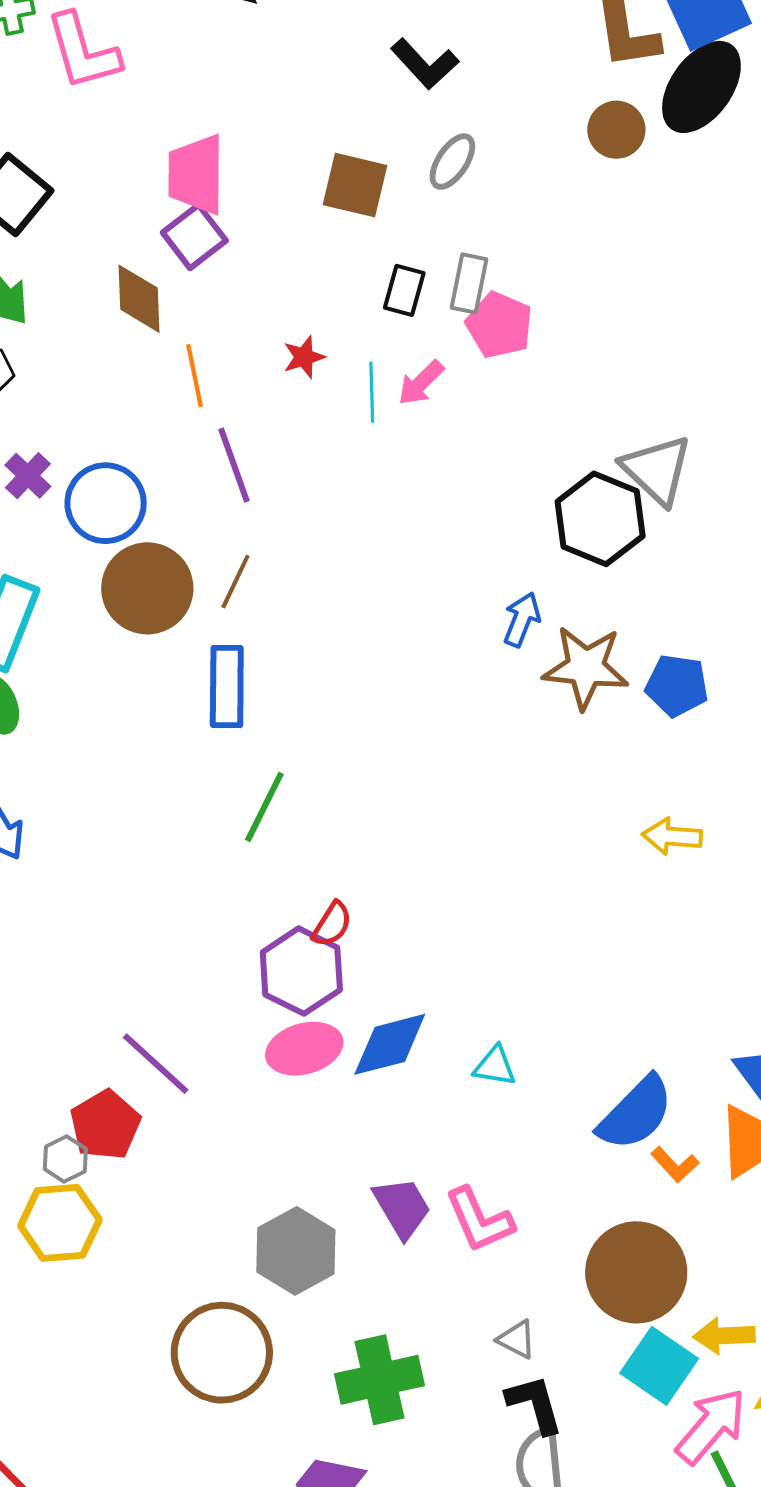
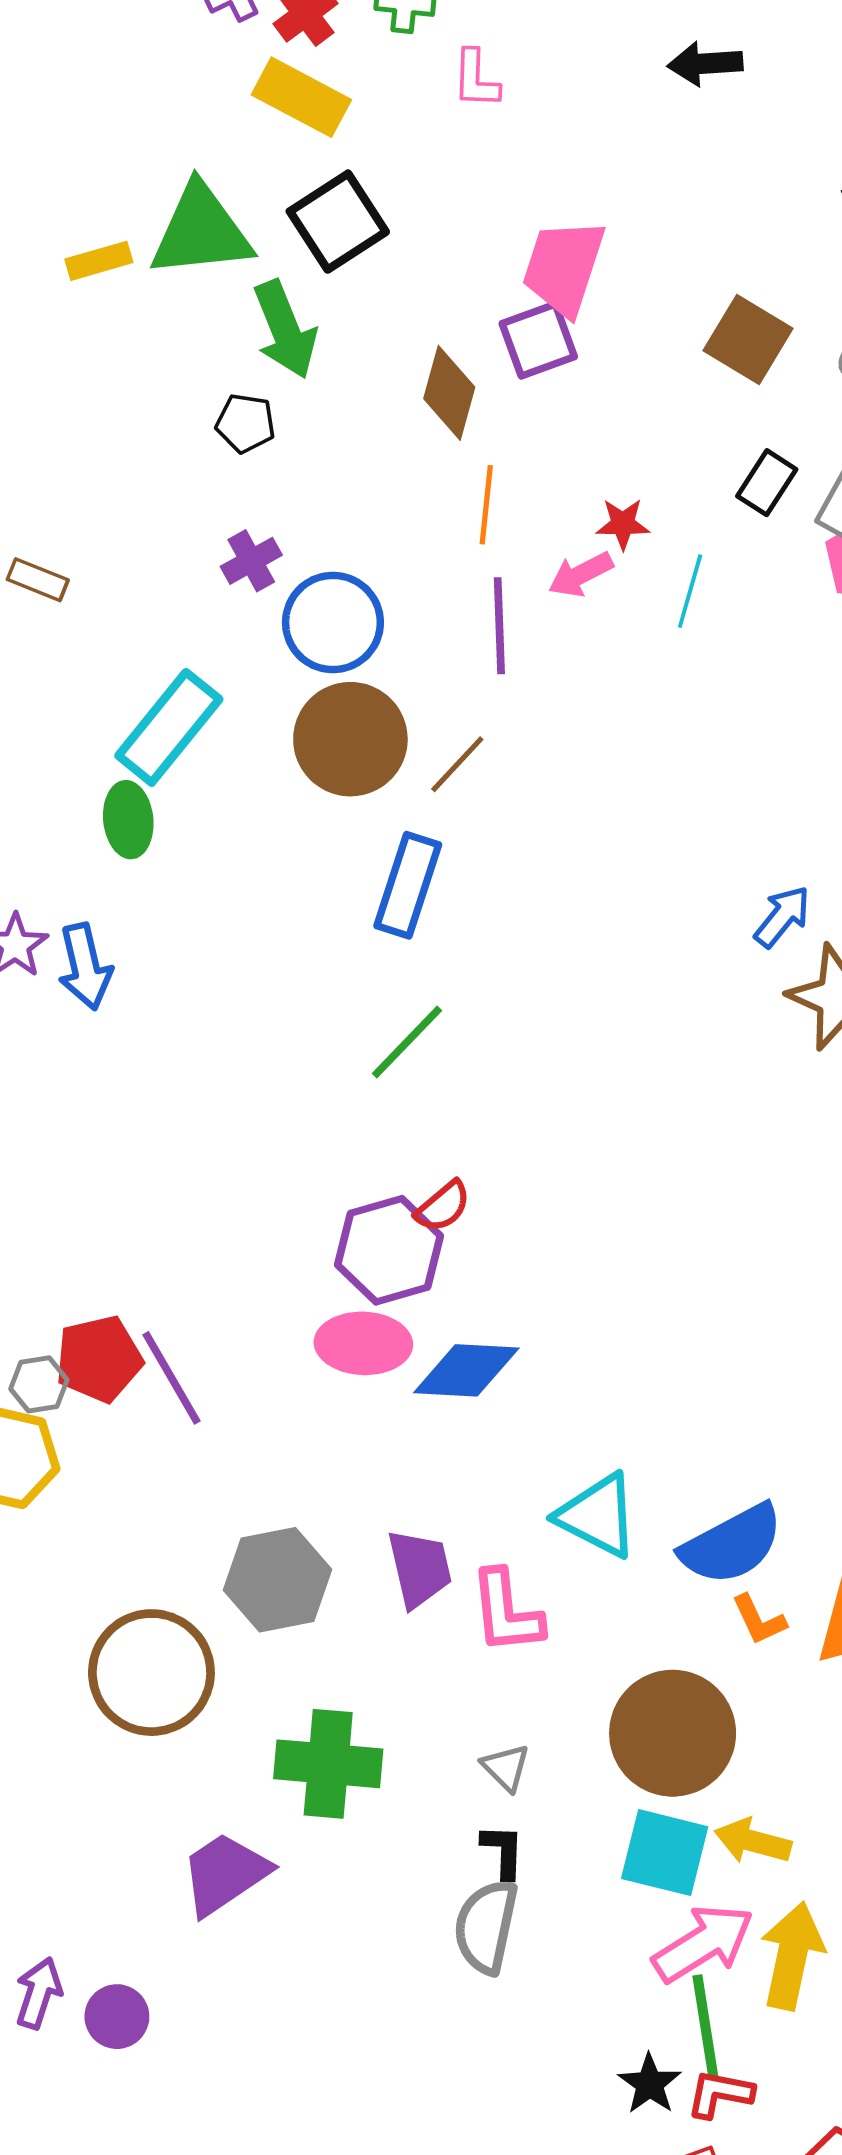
pink L-shape: (83, 52) -> (476, 79), size x0.6
pink arrow: (421, 383) -> (581, 574), moved
purple line: (156, 1064) -> (172, 1378), moved
cyan triangle: (495, 1066) -> (598, 1516), moved, size x1.6
cyan square: (659, 1366) -> (665, 1853), turned -38
black L-shape: (535, 1404) -> (503, 1851), size x0.7

